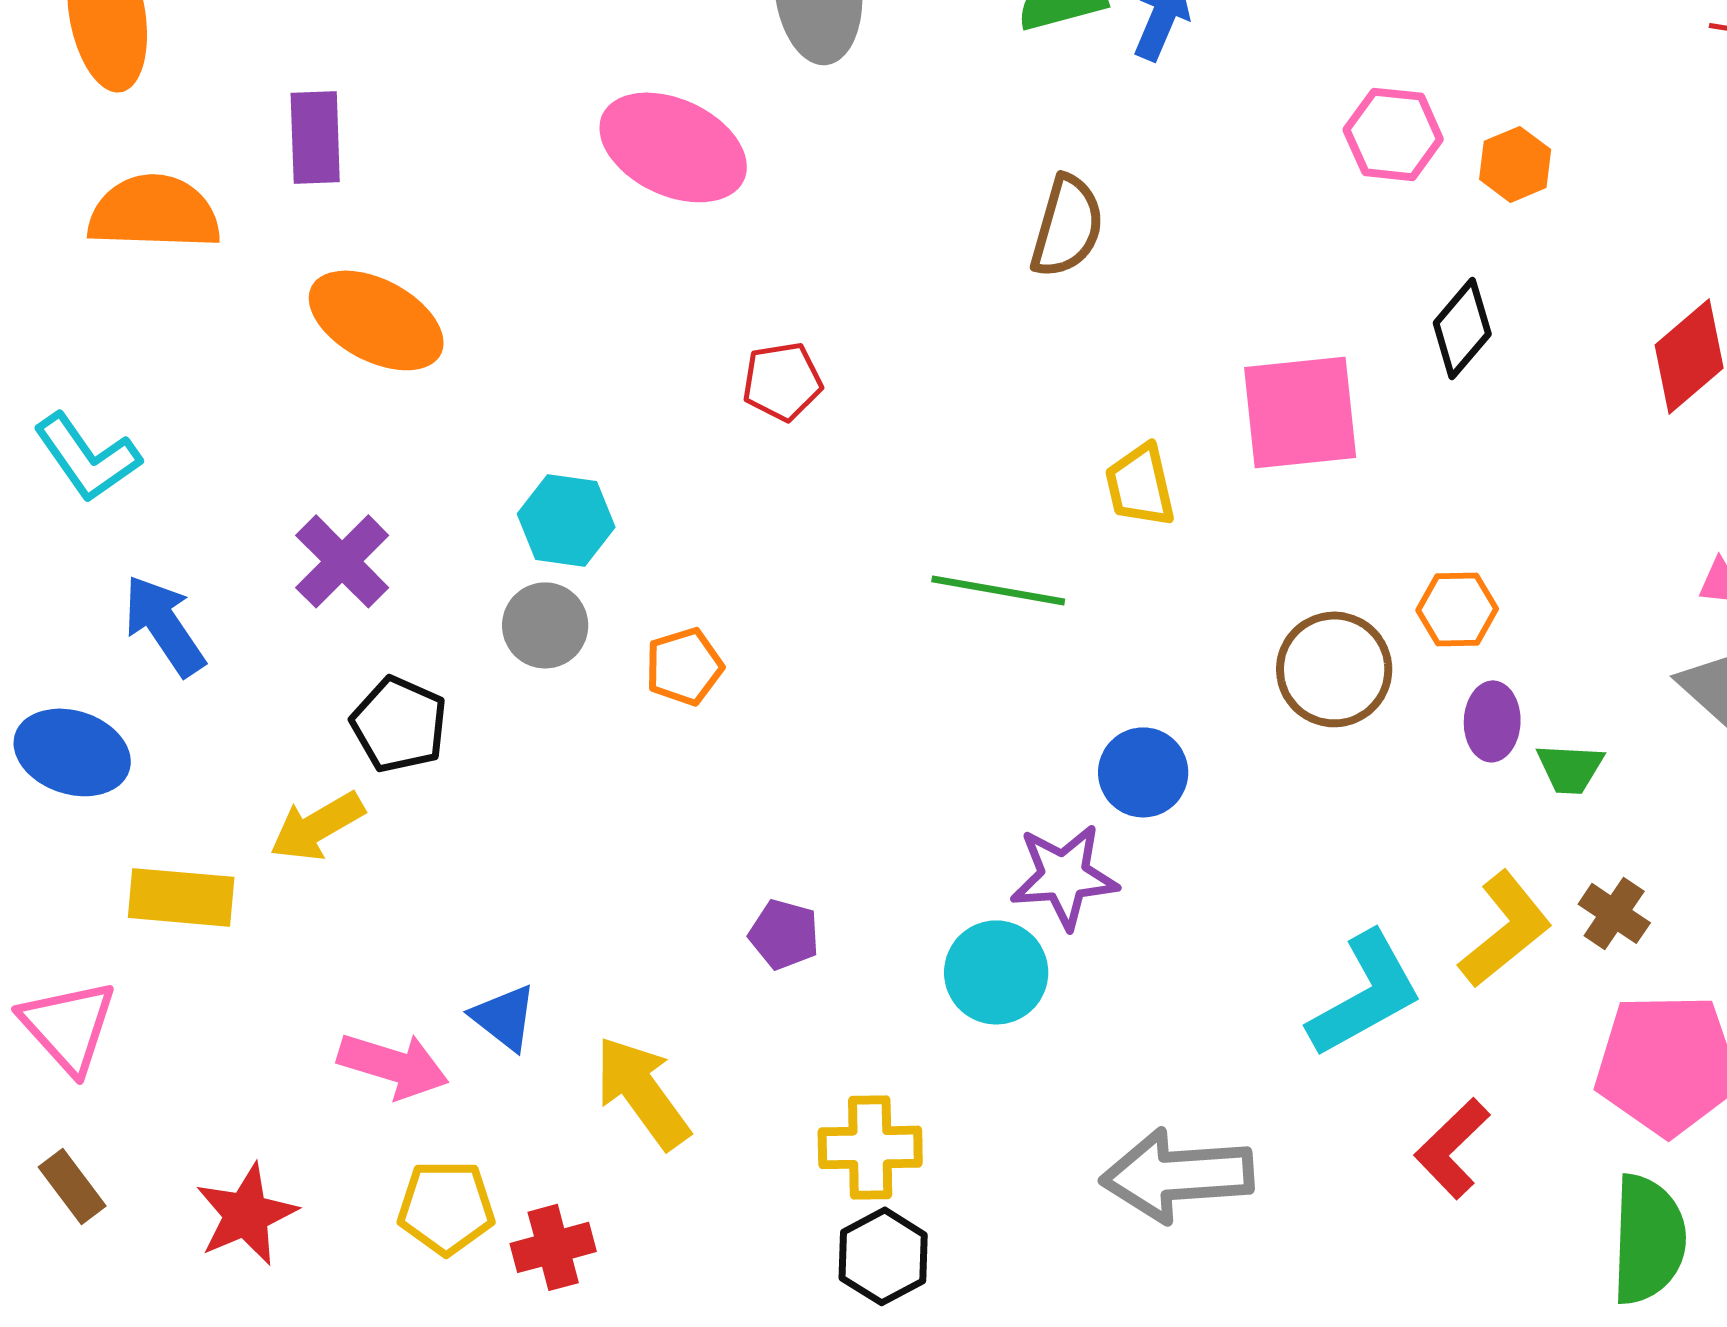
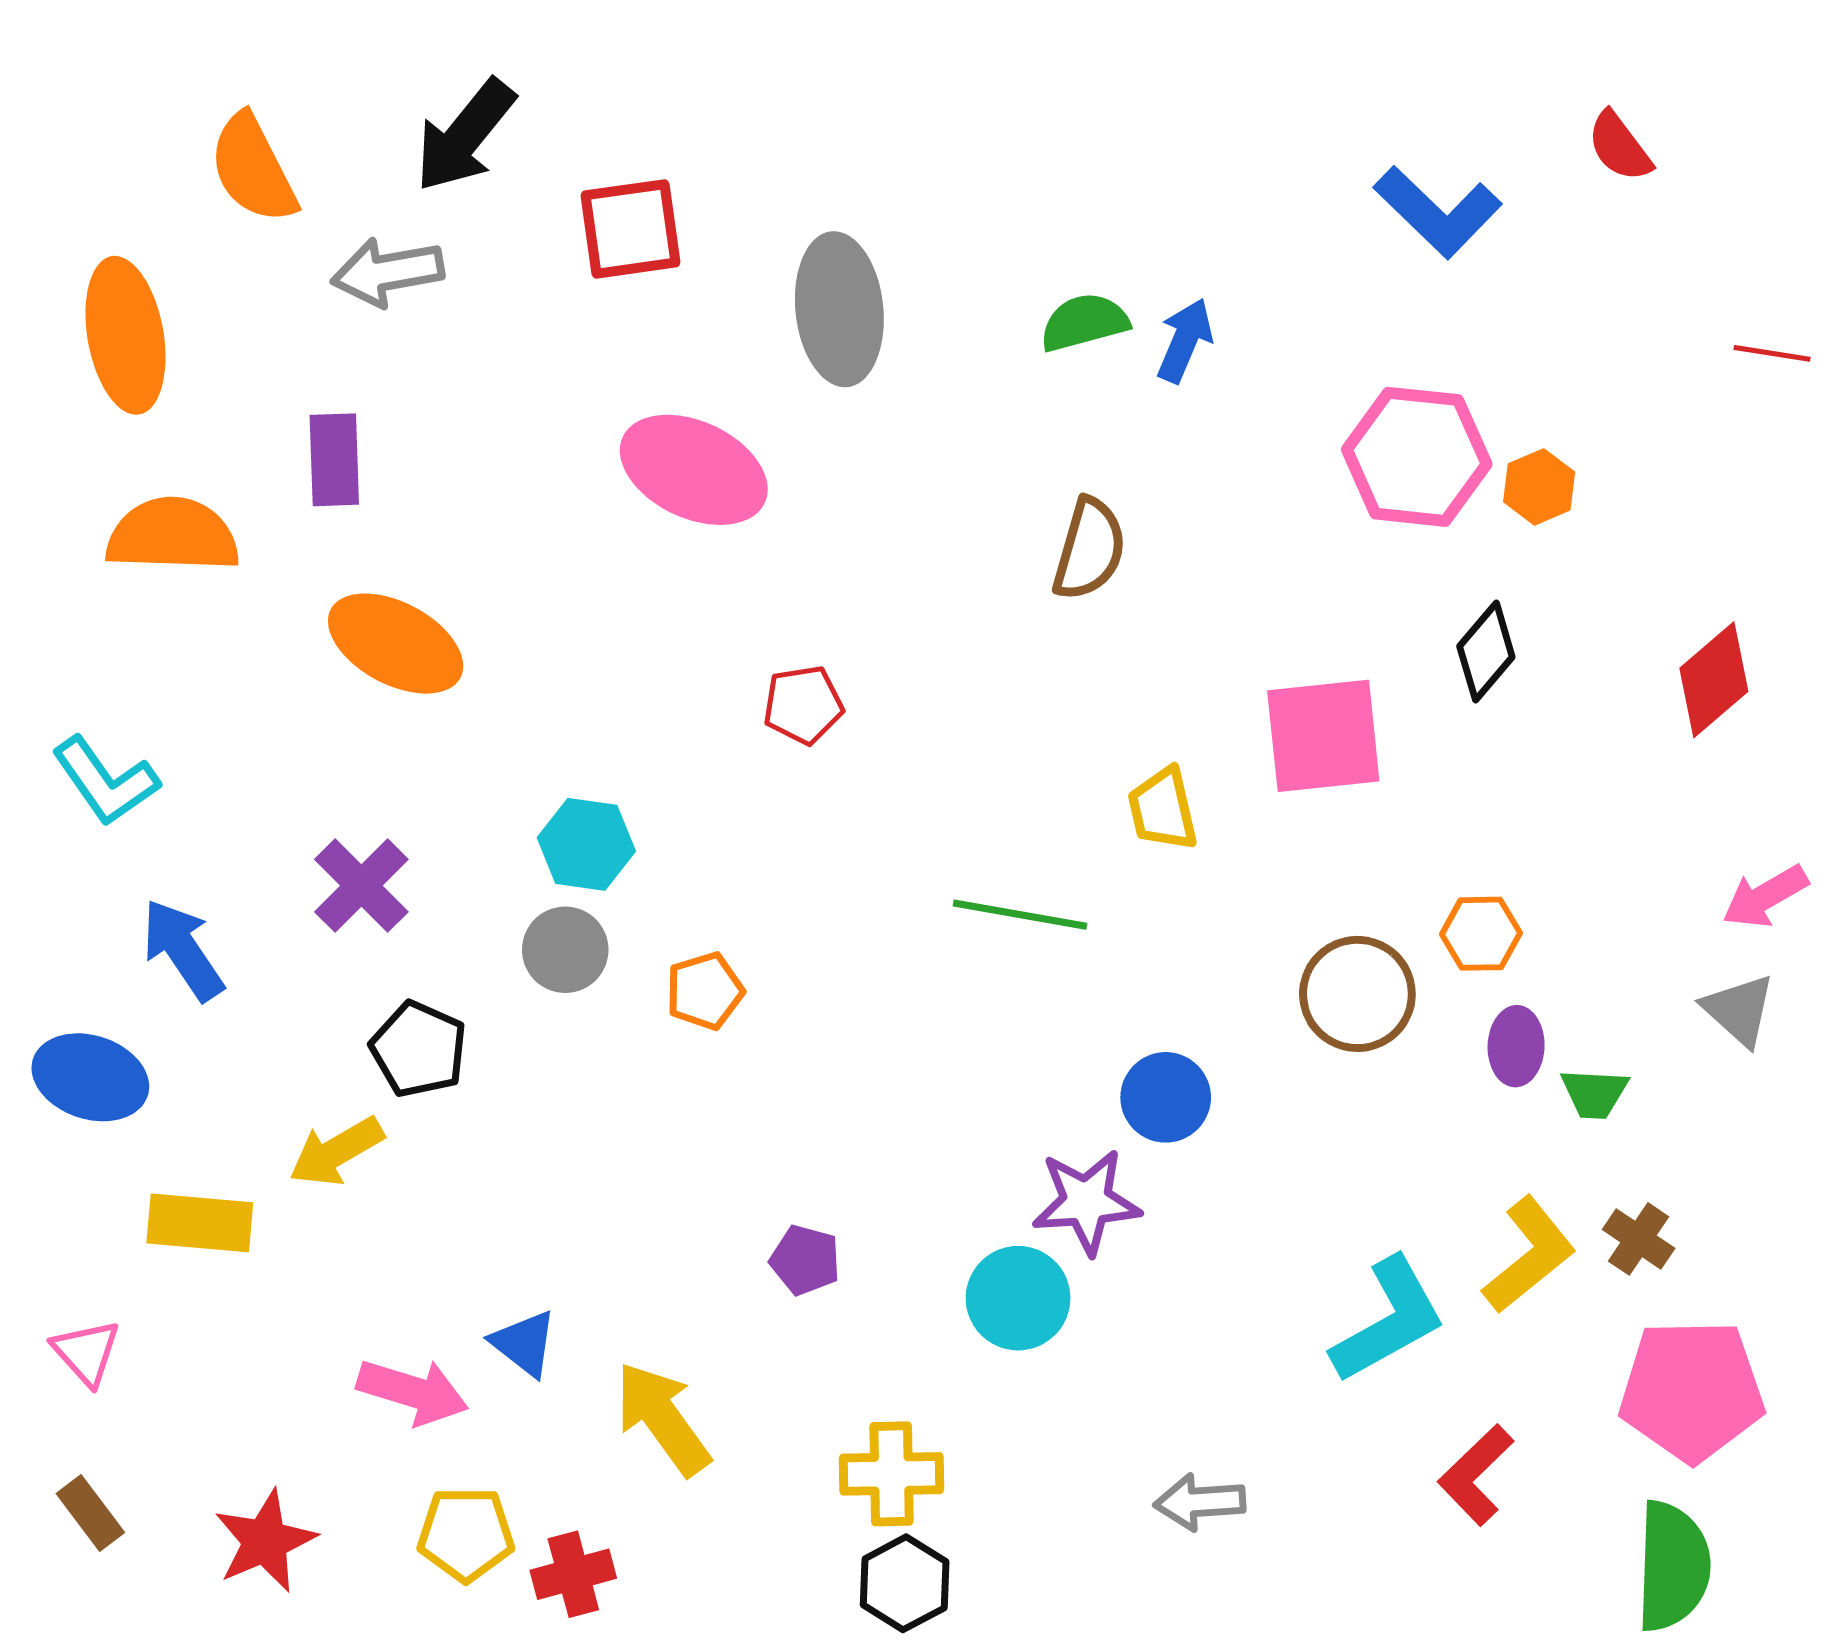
pink hexagon: (1393, 134) -> (1417, 457), size x1.5
pink triangle: (68, 1026) -> (86, 1352), size x0.7
gray arrow: (1177, 1175) -> (1200, 1502), size x0.6

